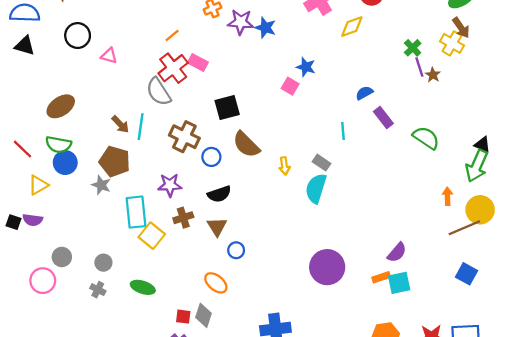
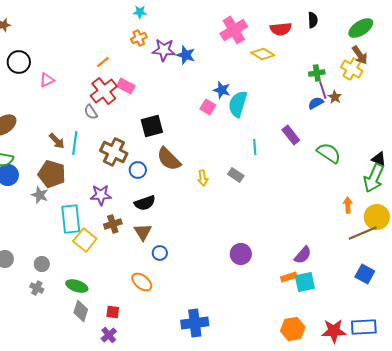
yellow diamond: (352, 27) -> (263, 54), turned 50
green cross: (413, 48) -> (317, 73), turned 35
pink triangle: (109, 56) -> (47, 80), turned -42
gray semicircle: (159, 92) -> (91, 112), size x0.6
blue semicircle: (364, 93) -> (316, 103), moved
cyan semicircle: (316, 188) -> (238, 104), moved
purple circle: (327, 267) -> (241, 254), moved, size x0.7
gray diamond: (204, 315) -> (81, 311), moved

